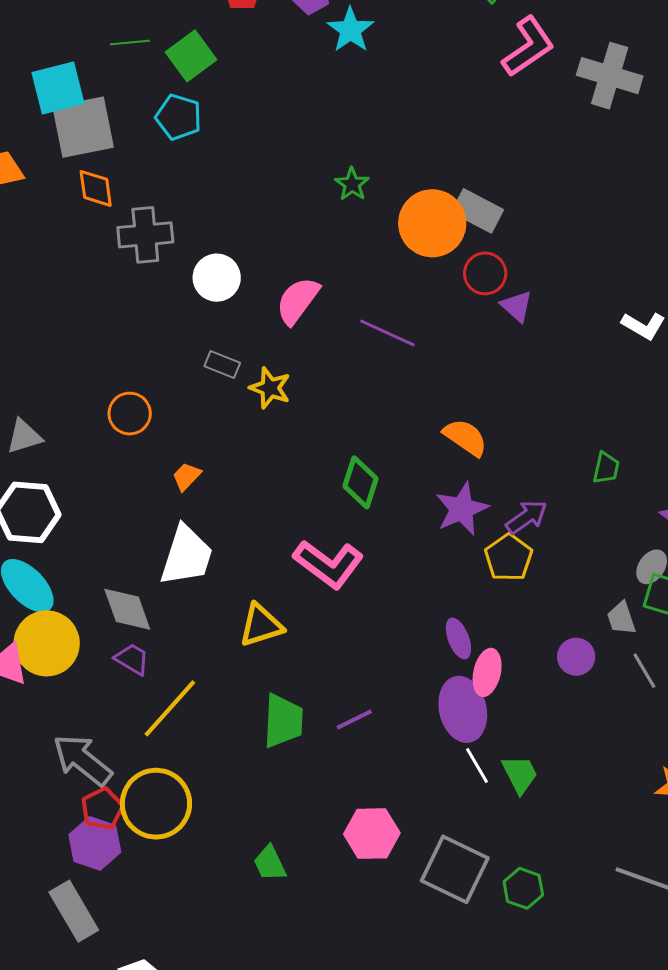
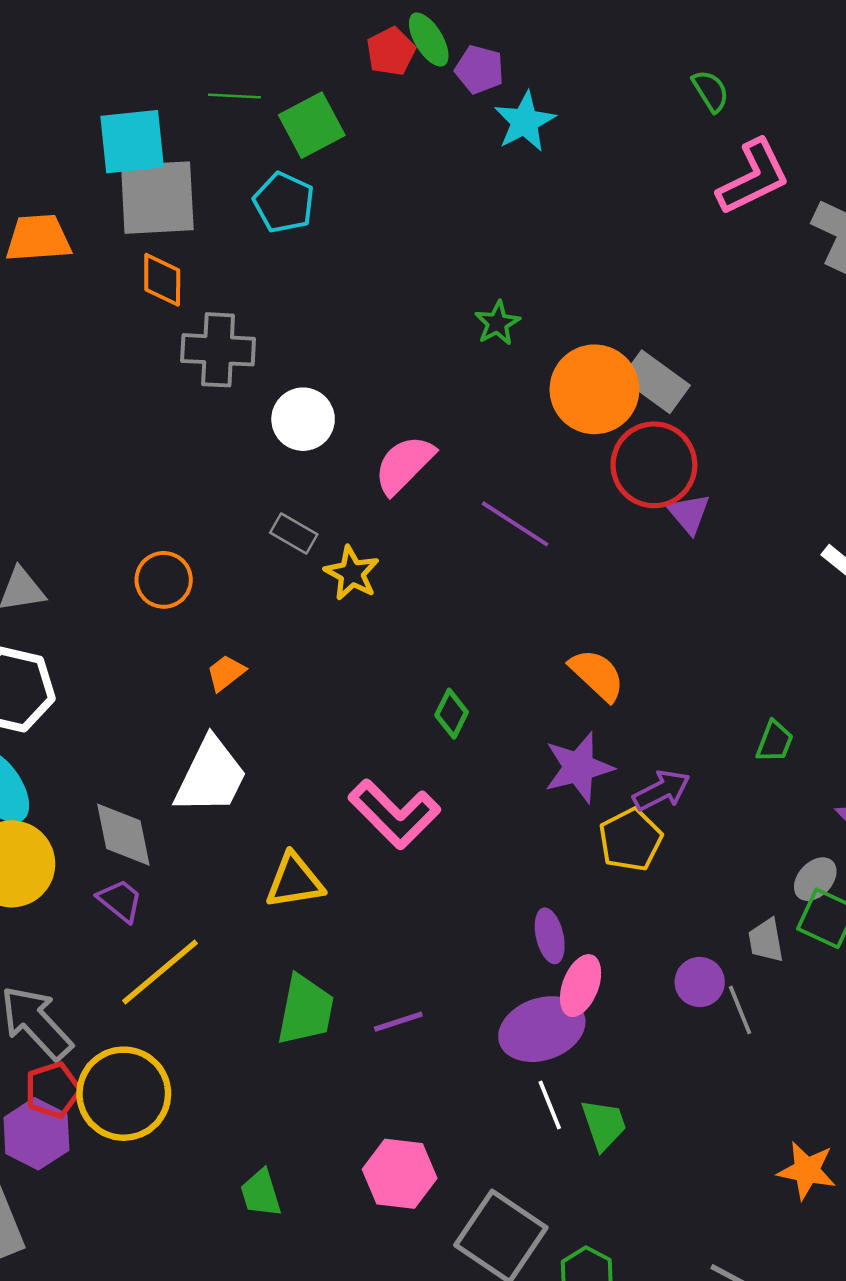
red circle: (485, 273) -> (654, 465), size x1.5
green diamond: (360, 482) -> (452, 714), size x0.7
gray line: (644, 671) -> (740, 1010), moved
purple ellipse: (463, 709) -> (542, 1029), turned 76

